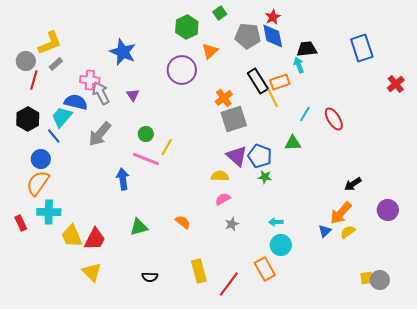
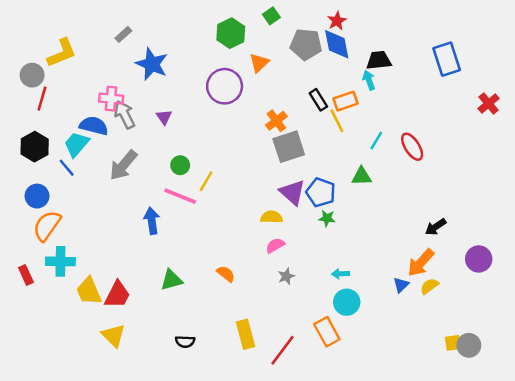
gray rectangle: (56, 64) -> (123, 34), moved
black rectangle: (258, 81) -> (318, 100), size x0.7
blue circle: (41, 159) -> (37, 196), moved

